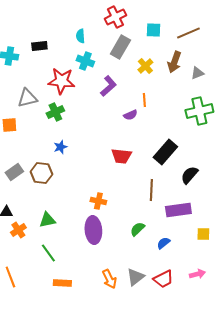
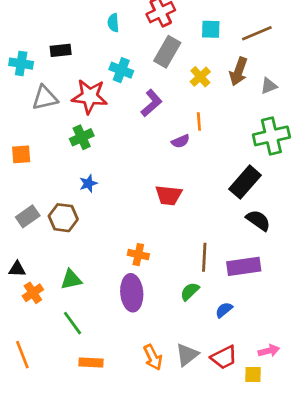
cyan semicircle: (80, 36) -> (113, 23), moved
gray triangle: (27, 98) -> (45, 98), moved
black rectangle: (165, 152) -> (245, 182), moved
black semicircle: (189, 175) -> (258, 220), turned 84
brown line: (151, 190) -> (204, 257), moved
yellow square: (203, 234) -> (253, 374), moved

